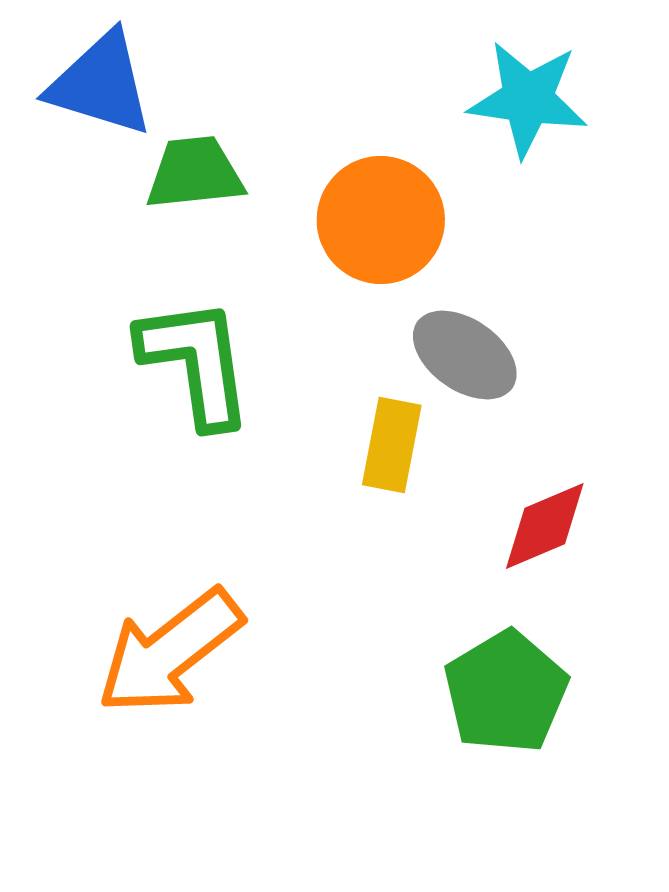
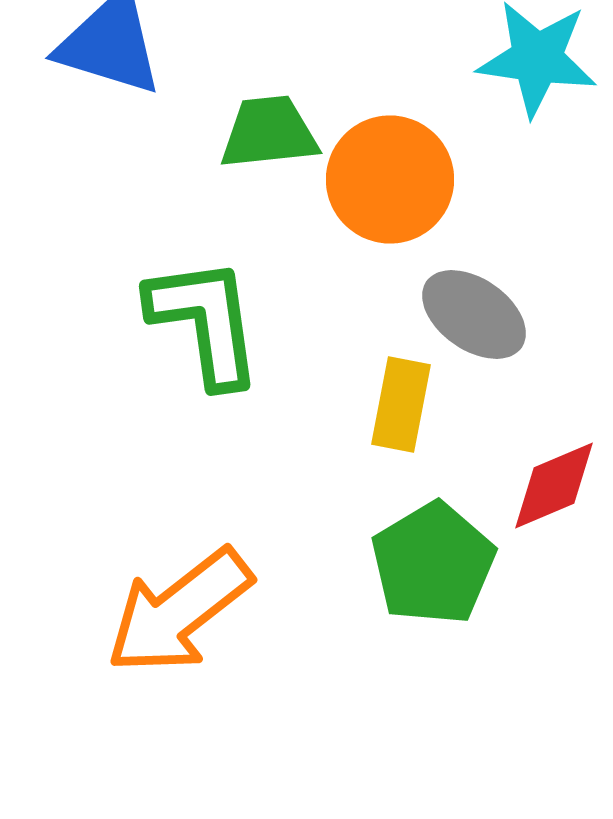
green trapezoid: (195, 173) -> (269, 132), moved
green pentagon: (506, 692) -> (433, 564), moved

